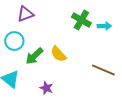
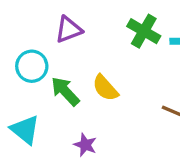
purple triangle: (25, 14) -> (69, 29), moved
green arrow: (34, 56) -> (65, 91), turned 90

